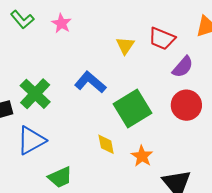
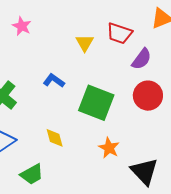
blue L-shape: (90, 82) -> (54, 81), size x0.7
green square: (132, 108) -> (96, 103), turned -33
yellow diamond: (106, 144) -> (55, 138), moved

